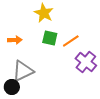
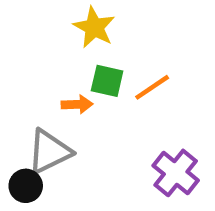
orange arrow: (15, 40) -> (77, 104), moved
purple cross: (86, 62) -> (176, 173), moved

